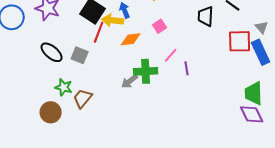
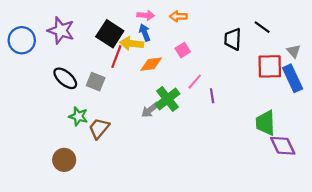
green cross: (146, 71) -> (167, 99), turned -35
green trapezoid: (254, 93) -> (265, 123), moved
brown circle: (51, 112) -> (64, 160), moved

